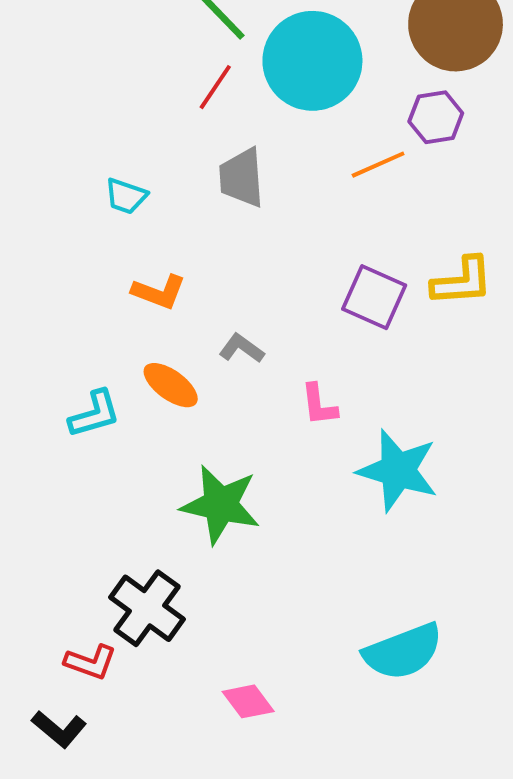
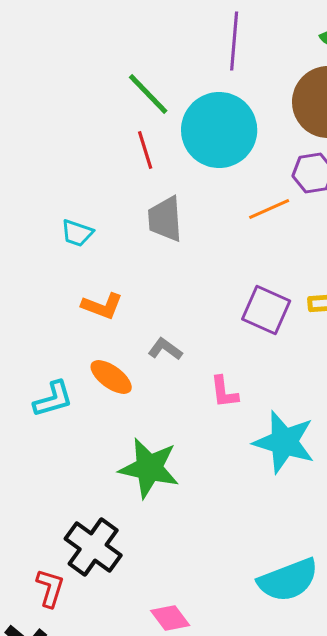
red line: (215, 87) -> (145, 150), turned -51
red L-shape: (91, 662) -> (50, 588), turned -93

